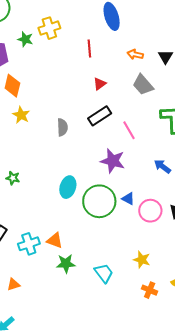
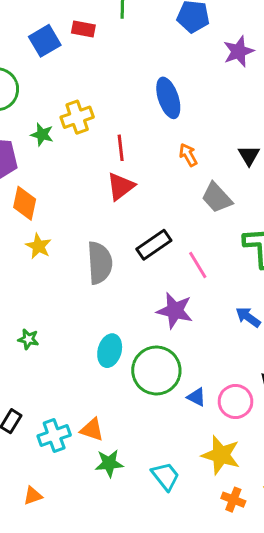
red line: (89, 49) -> (121, 148), moved
orange arrow: (135, 54) -> (188, 155), moved, turned 49
red triangle: (100, 84) -> (121, 186), moved, size x1.5
gray semicircle: (62, 127) -> (100, 263), size x1.6
blue triangle: (128, 199) -> (196, 397), moved
pink circle: (150, 211) -> (235, 401), moved
yellow star: (142, 260) -> (221, 455), size x1.5

